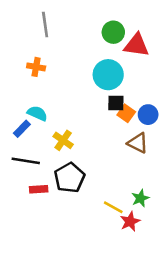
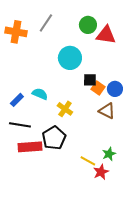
gray line: (45, 24) -> (46, 23), moved, turned 42
orange cross: (36, 67) -> (16, 32), moved, size x1.5
cyan circle: (108, 75) -> (70, 58), moved
cyan semicircle: (37, 113) -> (40, 94), moved
yellow cross: (63, 140) -> (65, 109), moved
red rectangle: (39, 189) -> (30, 147), size x1.6

